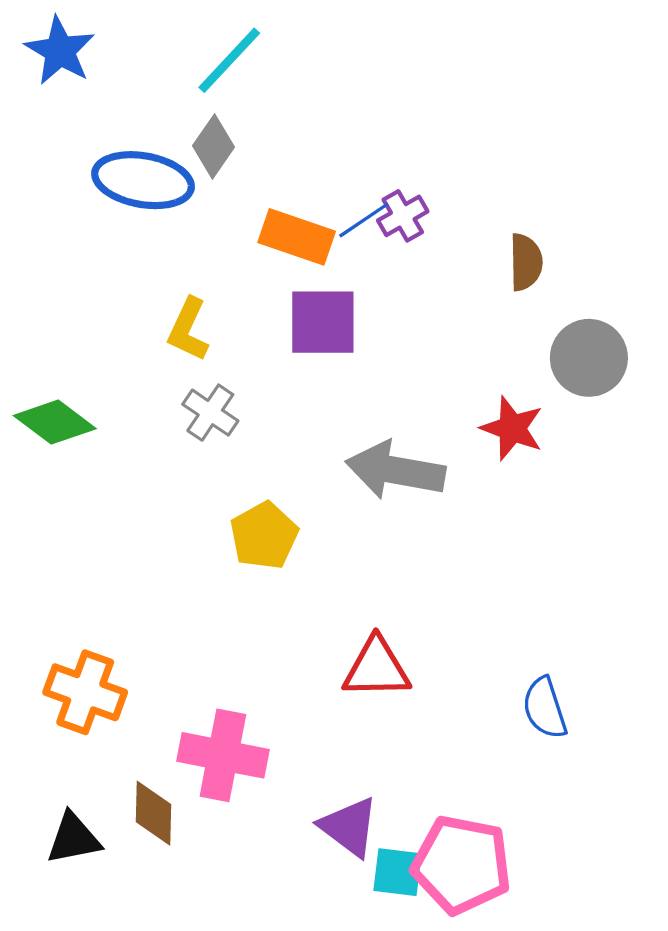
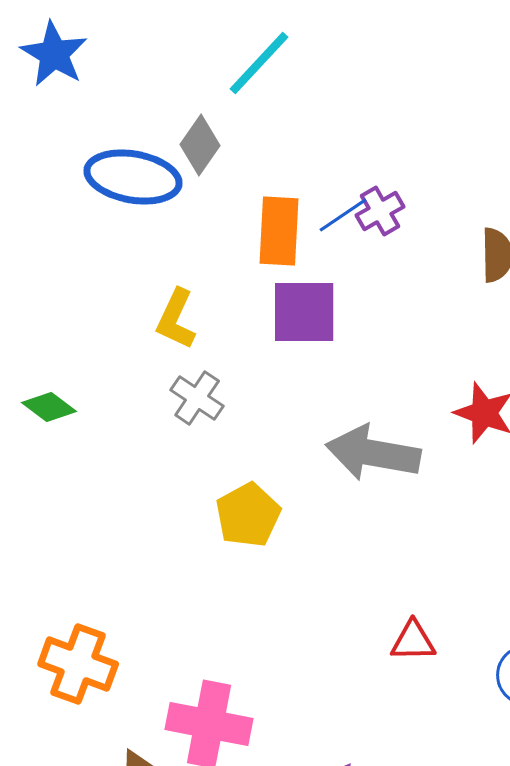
cyan line: (229, 60) -> (259, 63), moved
orange rectangle: (297, 237) -> (279, 231), turned 74
green diamond: (55, 422) -> (49, 407), size x0.7
red triangle: (376, 668) -> (413, 641), moved, size x0.7

